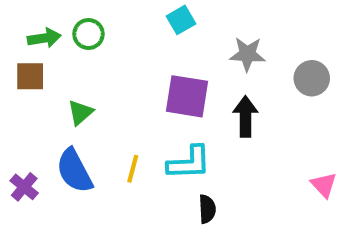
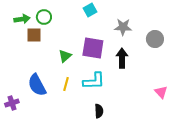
brown square: (30, 76) -> (34, 35), moved
green triangle: (80, 112) -> (65, 56), moved
purple cross: (24, 187) -> (12, 103), moved, turned 32
black semicircle: (207, 209) -> (99, 111), moved

